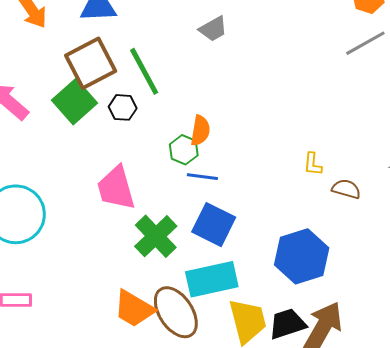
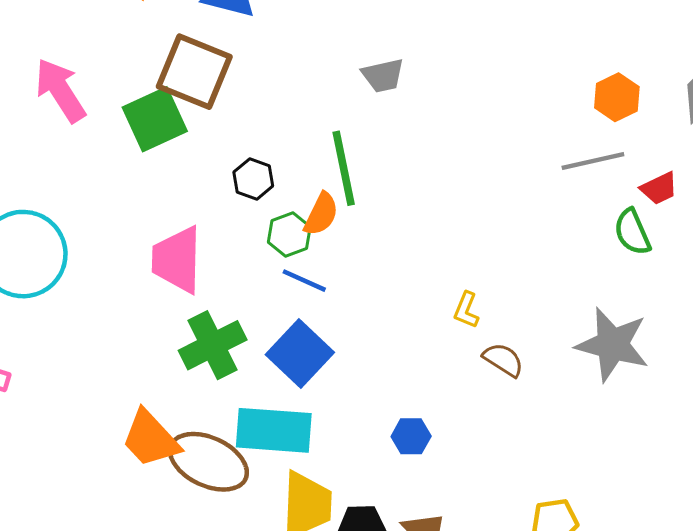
brown square: (91, 63) -> (194, 72), turned 33
green line: (144, 71) -> (344, 168), moved
black hexagon: (123, 107) -> (253, 179), moved
blue hexagon: (302, 256) -> (411, 436), size x0.5
brown ellipse: (176, 312) -> (208, 462), turned -48

